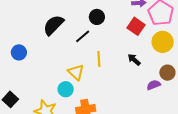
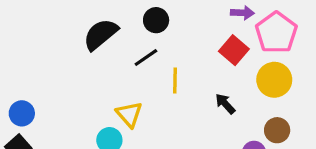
black circle: (97, 17) -> (156, 20), moved
blue circle: (19, 52) -> (22, 113), moved
yellow line: (99, 59) -> (175, 81), moved

